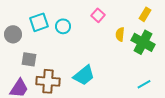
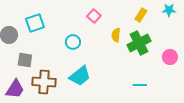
cyan circle: (63, 26) -> (73, 42), moved
green cross: (143, 42) -> (139, 43), turned 35
cyan line: (144, 84) -> (140, 85), turned 32

